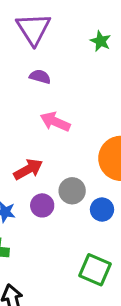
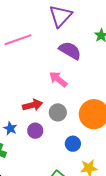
purple semicircle: (40, 77) -> (70, 51), moved, size x1.6
gray circle: (72, 191) -> (58, 112), moved

